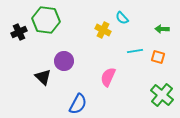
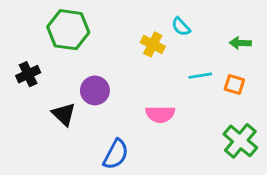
black cross: (19, 32) -> (28, 74), moved
pink semicircle: (108, 77) -> (160, 114), turned -114

